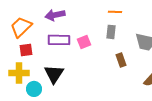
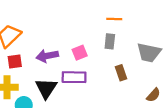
purple arrow: (55, 15) -> (47, 56), moved
purple rectangle: (59, 40) -> (74, 77), moved

